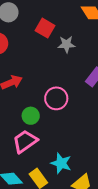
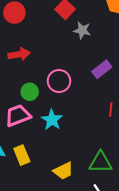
cyan star: (61, 163) -> (52, 120), moved

